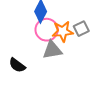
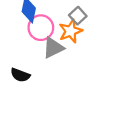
orange star: (63, 31) -> (70, 31), moved

